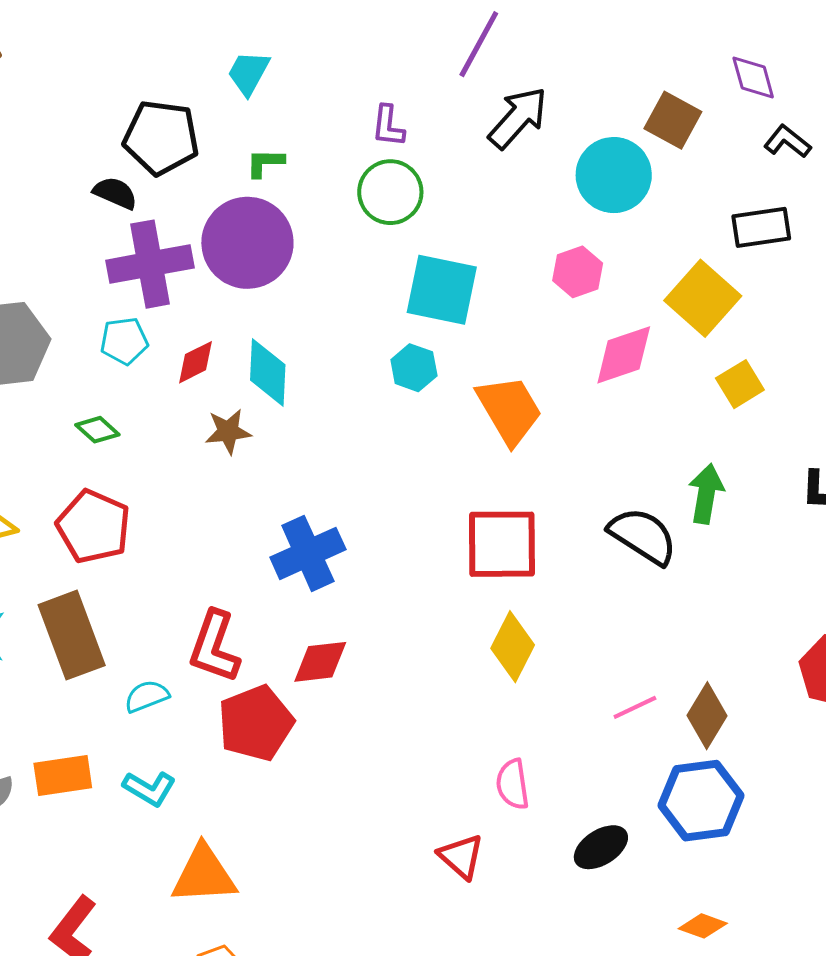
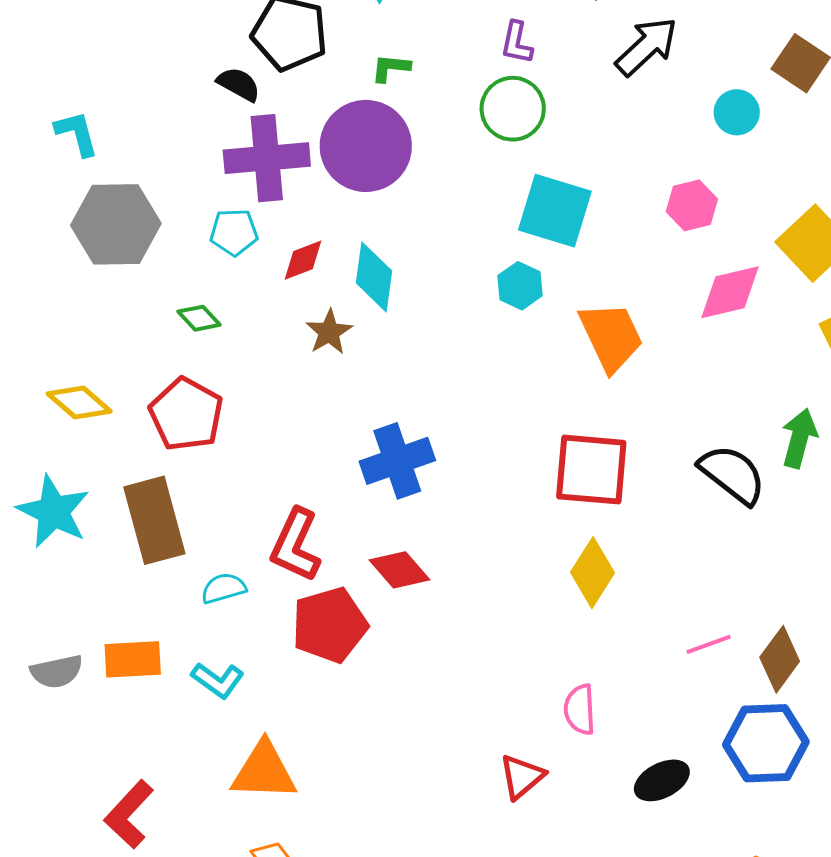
cyan circle: (614, 175) -> (737, 112), size x0.6
brown star: (228, 431) -> (329, 332), turned -30
red diamond: (320, 662) -> (399, 570), turned 50
red triangle: (461, 856) -> (522, 777), turned 33

